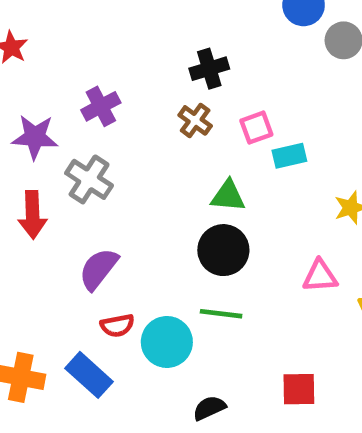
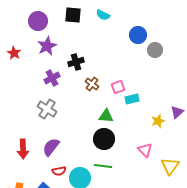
black cross: (209, 69) -> (76, 62), moved
purple star: (35, 137) -> (47, 46), moved, turned -30
red arrow: (33, 215) -> (23, 149), moved
pink triangle: (320, 276) -> (145, 150), turned 49

